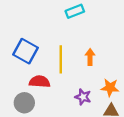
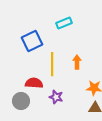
blue square: (25, 51) -> (32, 41), moved, turned 35
purple star: (83, 97) -> (56, 97), moved

